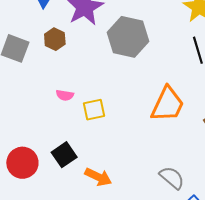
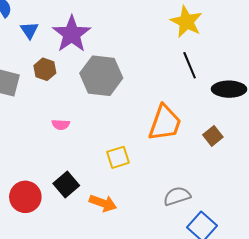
gray hexagon: (128, 37) -> (101, 76), moved
yellow square: (94, 110) -> (118, 157), moved
gray semicircle: (172, 178) -> (177, 196), turned -52

